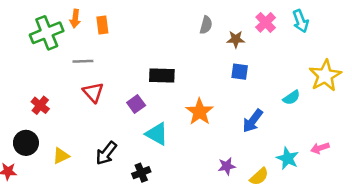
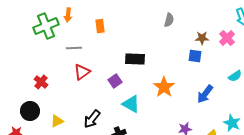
pink cross: (266, 22) -> (227, 38), moved
orange rectangle: (102, 25) -> (100, 26), moved
brown star: (236, 39) -> (202, 38), moved
red triangle: (93, 92) -> (82, 72), turned 36

